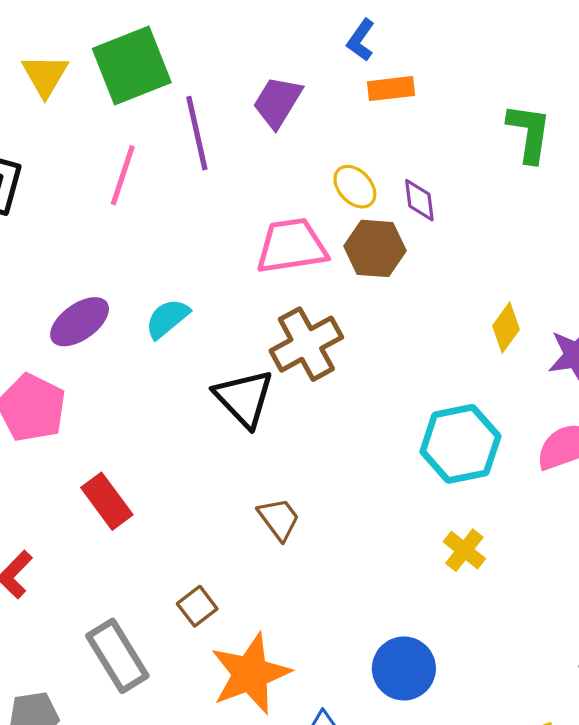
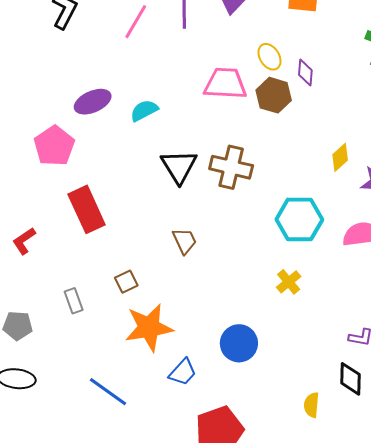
brown cross: (306, 344) -> (231, 167), moved, turned 30
red rectangle: (107, 501) -> (87, 209), size x1.4
gray rectangle: (117, 656) -> (74, 301), size x0.6

